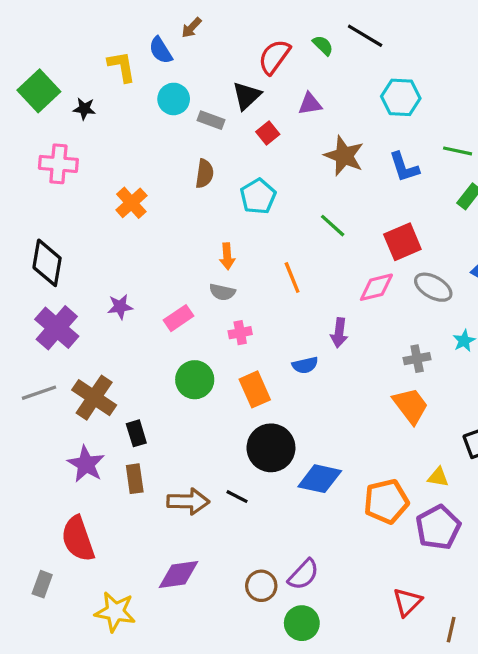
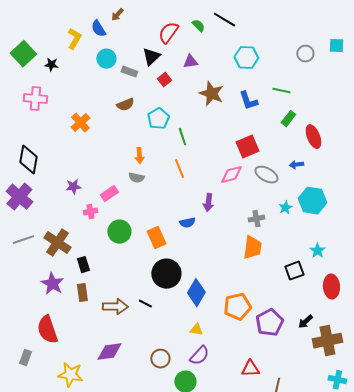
yellow L-shape: (122, 67) -> (74, 39), turned 40
brown semicircle: (204, 174) -> (125, 105), turned 60
green line: (333, 226) -> (182, 137), moved, turned 30
purple cross: (57, 328) -> (19, 197), moved
pink cross: (240, 333) -> (90, 212), moved
orange trapezoid: (411, 406) -> (252, 248), turned 45
yellow triangle: (438, 477) -> (196, 330), moved
blue diamond: (320, 479) -> (196, 293), turned -72
purple semicircle: (303, 574) -> (199, 356), moved
red triangle: (407, 602) -> (250, 369), turned 42

